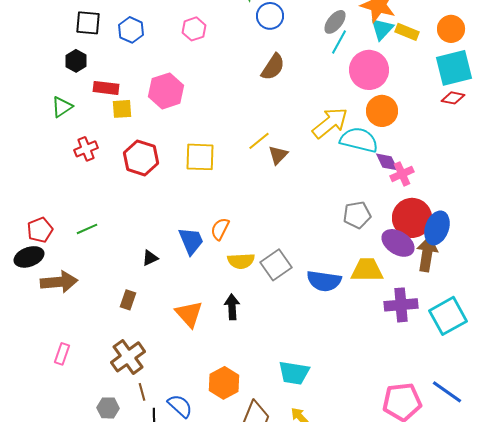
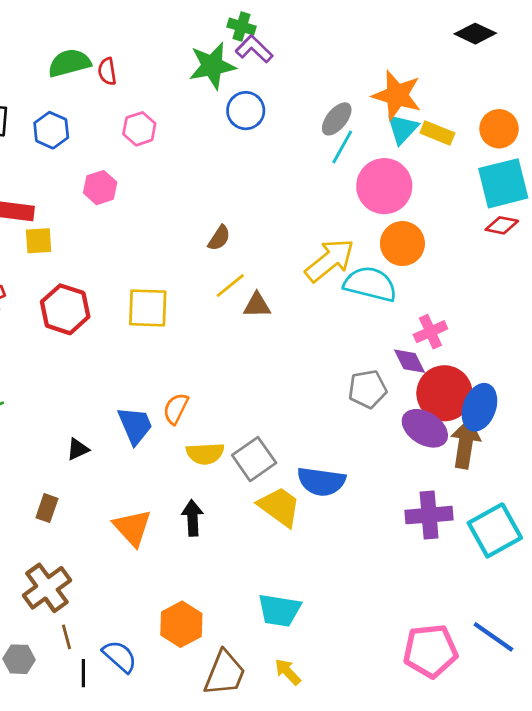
brown semicircle: (273, 67) -> (219, 238), moved, size x0.7
pink hexagon: (166, 91) -> (100, 188), moved, size x0.7
brown triangle: (278, 155) -> (257, 305), turned 45
purple diamond: (387, 162) -> (409, 361), moved
yellow trapezoid: (367, 270) -> (279, 507), moved, turned 36

